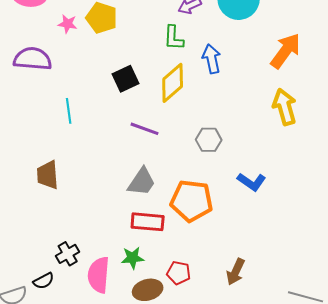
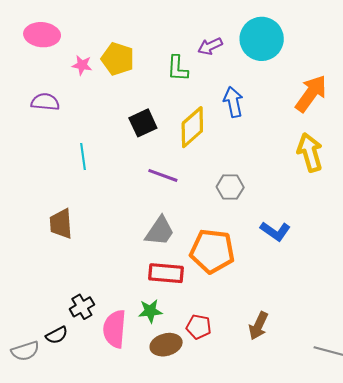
green L-shape: (174, 38) -> (178, 68), moved
purple semicircle: (33, 59) -> (45, 102), size x0.7

